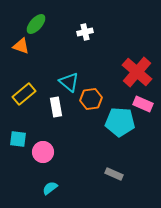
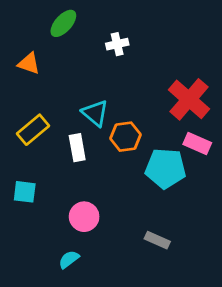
green ellipse: (36, 24) -> (63, 23), moved
pink circle: (43, 152) -> (84, 217), moved

